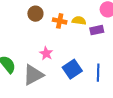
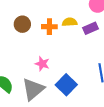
blue square: (72, 69) -> (66, 85), moved

